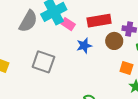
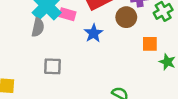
gray semicircle: (28, 21) -> (38, 27), moved, size x0.7
gray square: (43, 62) -> (52, 66), size x0.7

